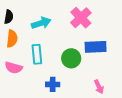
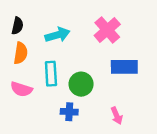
green circle: (71, 58) -> (81, 84), moved
pink arrow: (99, 87) -> (117, 116), moved

